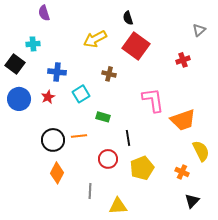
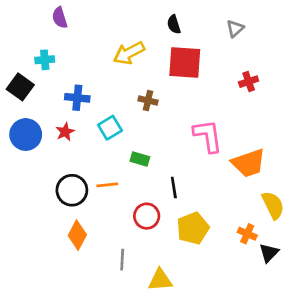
gray triangle: (199, 30) -> (235, 29), moved
red square: (136, 46) -> (185, 63), turned -32
black triangle: (192, 201) -> (269, 253), moved

